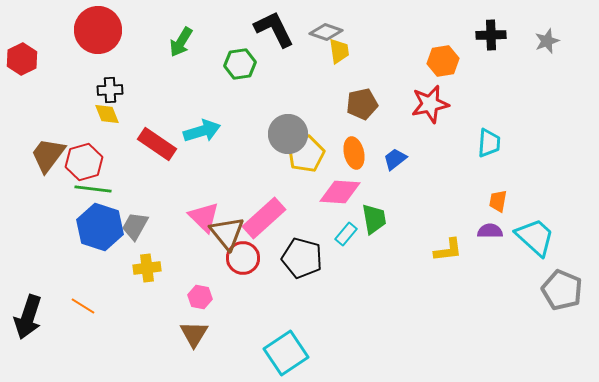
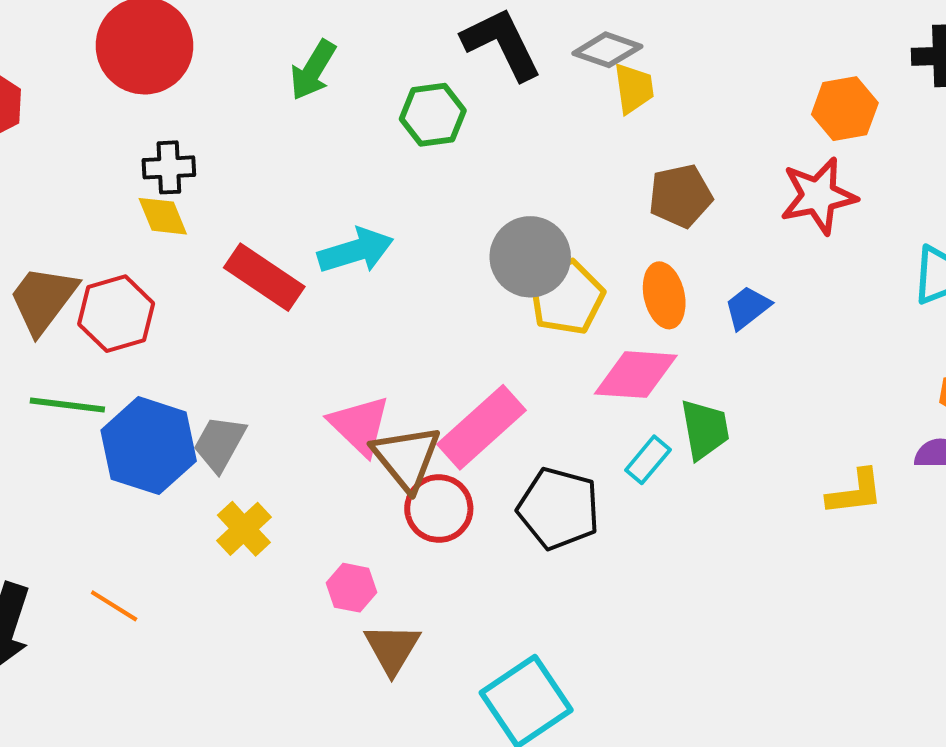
green line: (93, 189) -> (67, 405), moved
yellow cross: (147, 268) -> (244, 529), turned -36
brown triangle: (194, 334) -> (392, 649), moved

